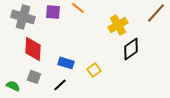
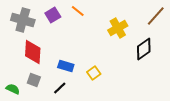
purple square: (53, 12) -> (53, 15), turned -35
black diamond: (131, 49) -> (144, 49), moved

